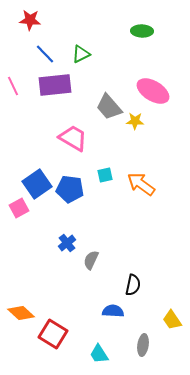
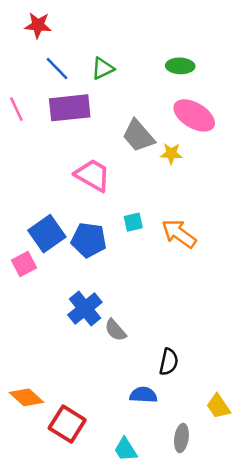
green ellipse: (142, 31) -> (180, 66), moved
blue cross: (67, 243) -> (85, 308), size x1.5
gray semicircle: (91, 260) -> (115, 330), turned -66

